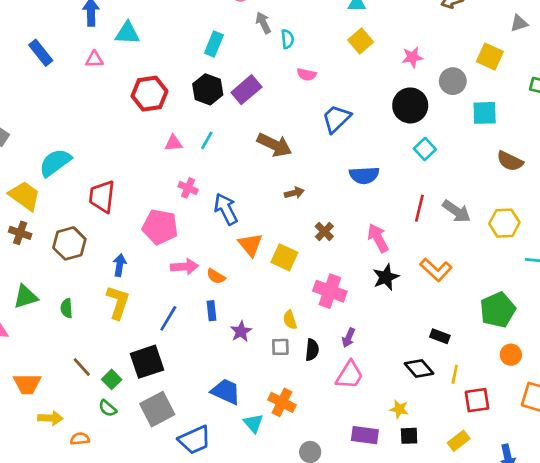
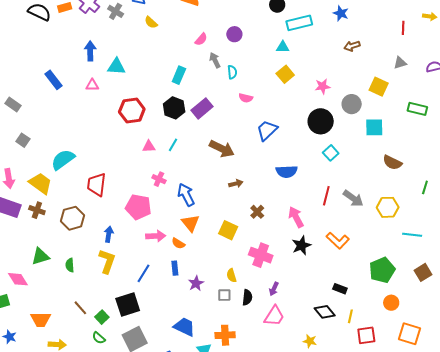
orange triangle: (250, 245) -> (190, 223), moved
orange cross: (282, 402) -> (225, 335), turned -30

